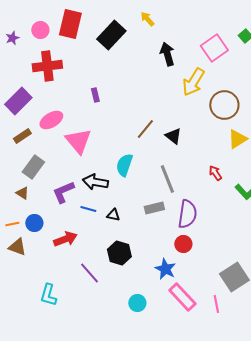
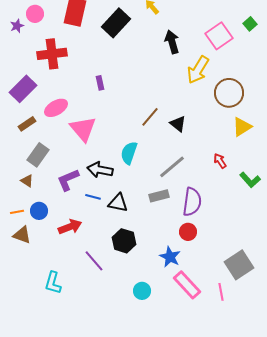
pink circle: (40, 30) -> (35, 14), moved
gray line: (167, 179) -> (172, 167), turned 72
black triangle: (113, 215) -> (118, 203), size x1.5

